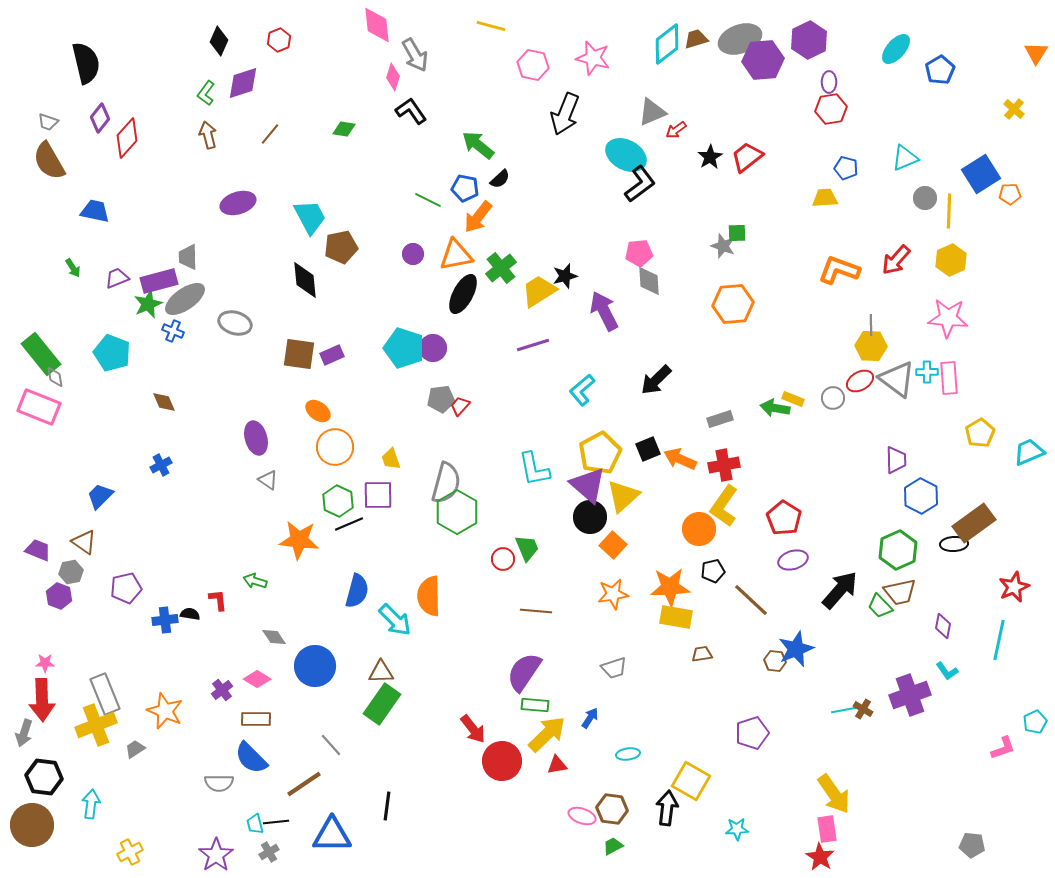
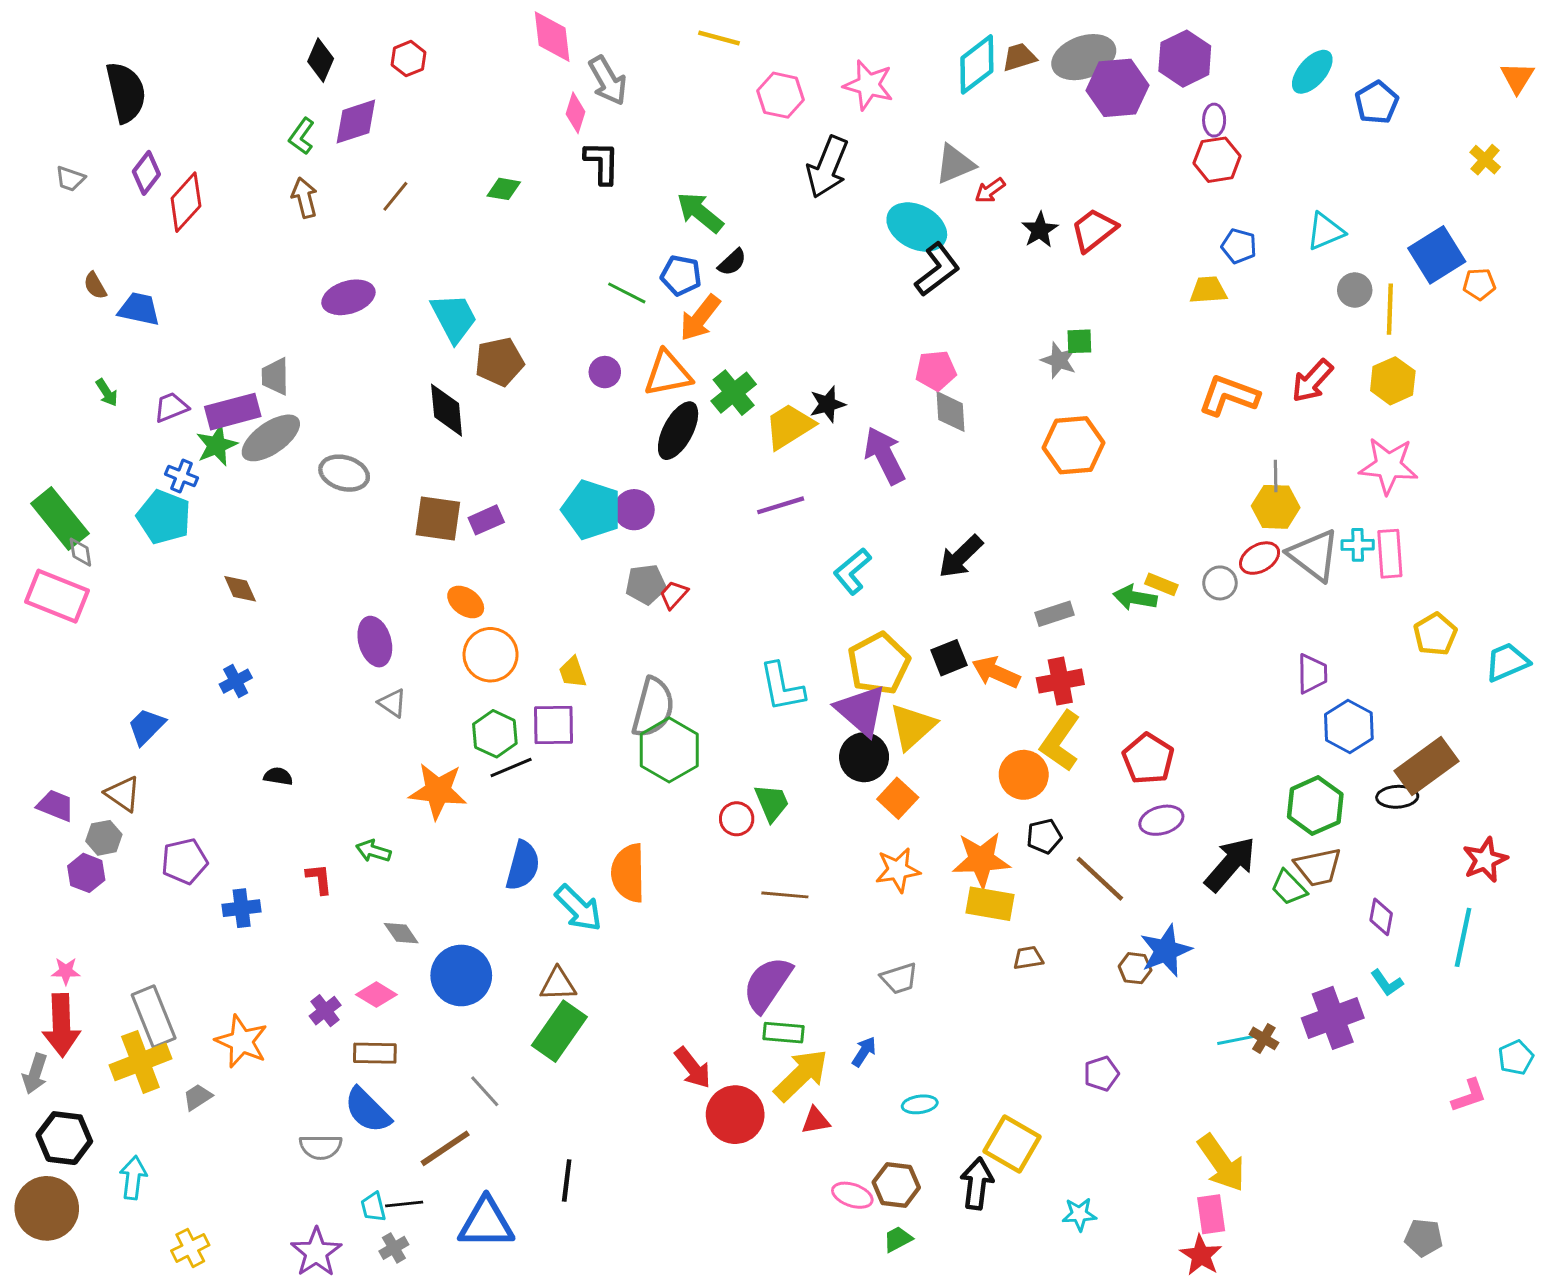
black L-shape: (411, 111) -> (602, 163), turned 36
brown semicircle: (49, 161) -> (95, 286), moved, size x0.5
blue cross: (173, 331) -> (181, 476), moved
black semicircle: (190, 614) -> (278, 776), moved
purple pentagon: (752, 733) -> (1101, 1074), size x0.7

